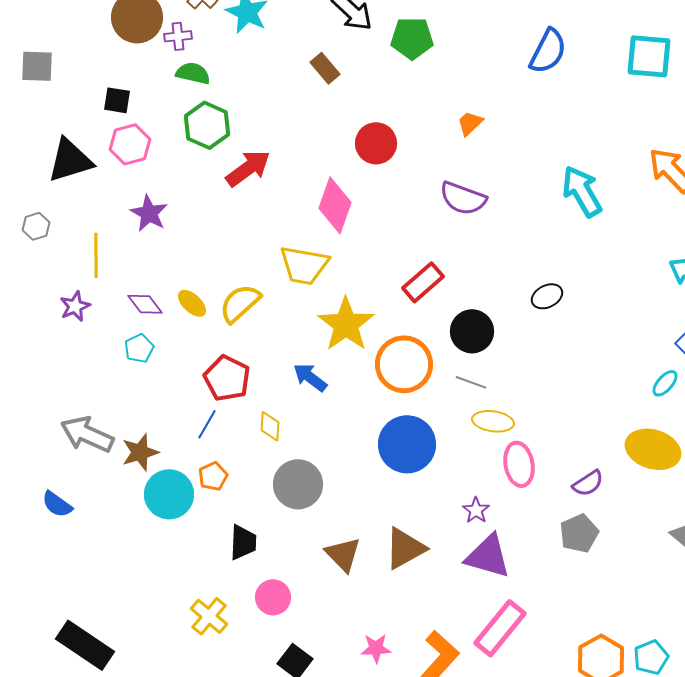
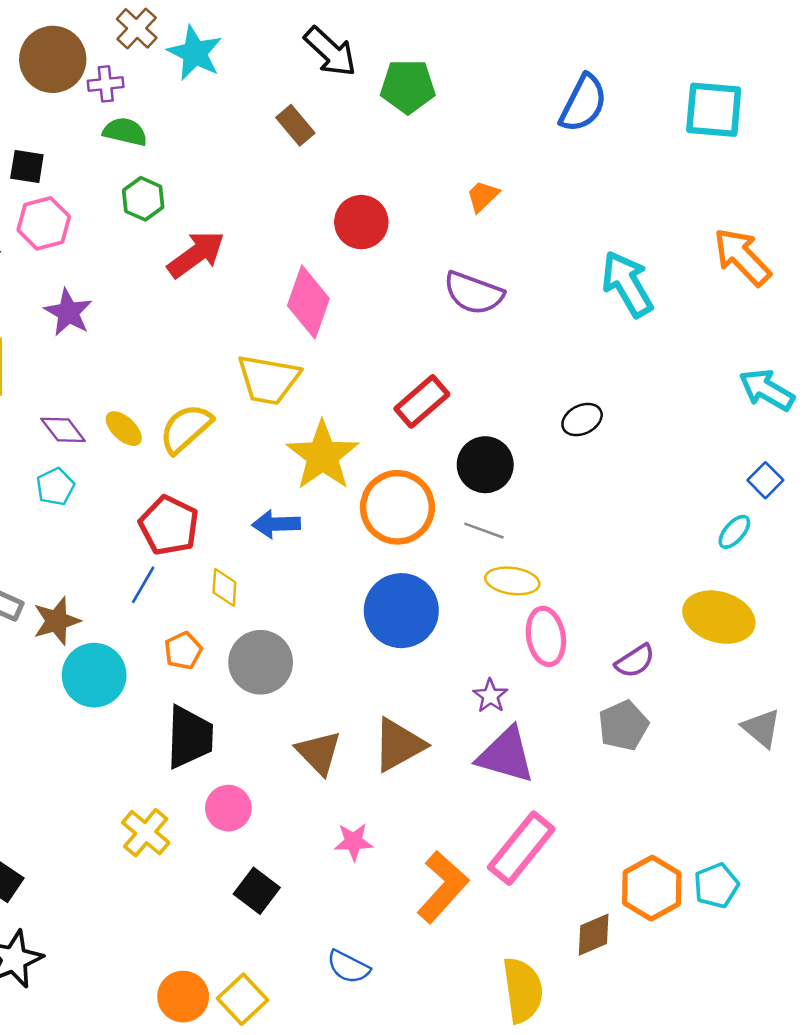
green hexagon: (207, 125) -> (143, 199), size x0.7
blue arrow: (310, 377) -> (276, 524), turned -39
orange pentagon: (213, 476) -> (183, 651), moved
black trapezoid: (243, 542) -> (190, 737), size x1.4
pink star: (376, 648) -> (354, 842), moved

